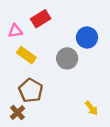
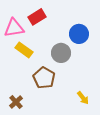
pink triangle: (15, 31) -> (14, 28), size x1.5
brown pentagon: (31, 90) -> (44, 78), moved

